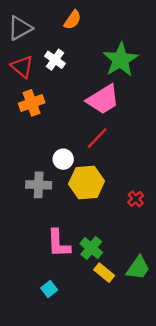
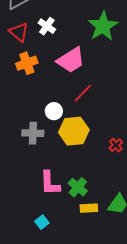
pink trapezoid: (103, 99) -> (71, 60), moved
yellow rectangle: (104, 273) -> (89, 208), turned -42

